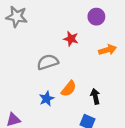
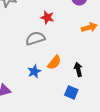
red star: (71, 39) -> (47, 17), moved

